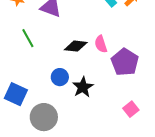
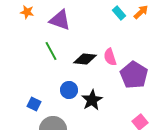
green line: (28, 38) -> (51, 51), moved
blue square: (16, 94) -> (34, 104), moved, size x0.6

